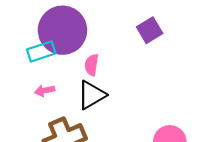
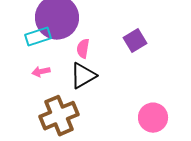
purple square: (150, 30) -> (135, 41), moved

